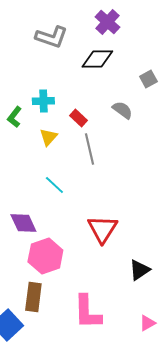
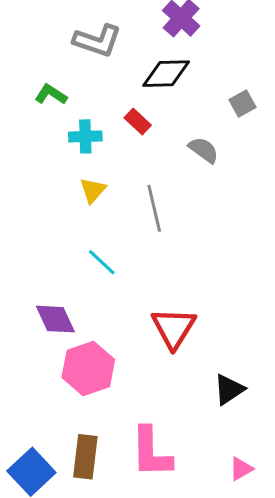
green L-shape: (14, 117) -> (51, 95), moved, turned 85
red rectangle: (78, 118) -> (138, 121), moved
brown rectangle: (33, 297) -> (85, 457), moved

